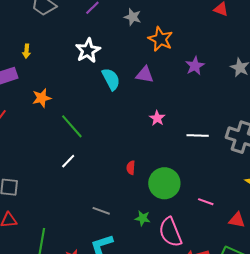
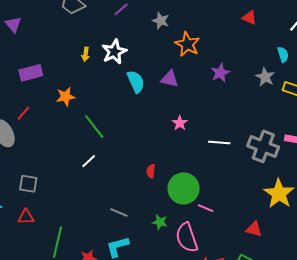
yellow arrow: (26, 51) -> (86, 54), moved
pink line: (206, 202) -> (206, 208), moved

